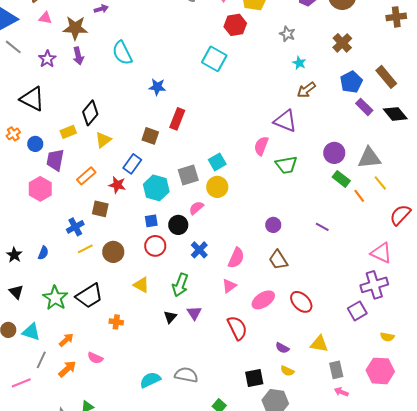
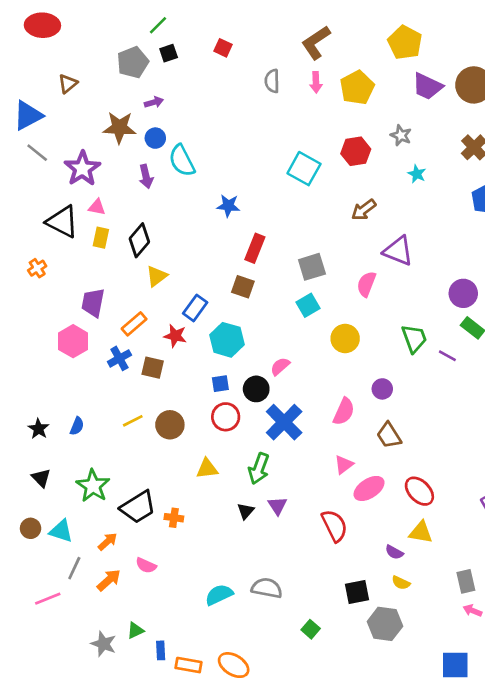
pink triangle: (45, 18) -> (97, 207), moved
red hexagon: (235, 25) -> (356, 151), moved
purple arrow: (78, 56) -> (146, 177), moved
purple star: (47, 59) -> (82, 169), size x1.5
brown arrow: (306, 90) -> (364, 210), moved
yellow rectangle: (68, 132) -> (101, 238), moved, turned -56
brown square: (150, 136) -> (243, 287), moved
blue circle: (35, 144) -> (155, 138), moved
green trapezoid: (286, 165) -> (414, 338), moved, turned -100
gray square: (188, 175) -> (312, 267), moved
yellow circle: (217, 187) -> (345, 338), moved
blue cross: (75, 227) -> (119, 358), moved
purple line: (322, 227) -> (447, 356), moved
blue cross: (199, 250) -> (284, 422), size x1.6
pink semicircle: (236, 258) -> (344, 411), moved
yellow triangle: (141, 285) -> (207, 469), turned -36
pink triangle: (229, 286) -> (344, 465), moved
black trapezoid: (89, 296) -> (138, 507), moved
yellow triangle: (319, 344) -> (421, 532), moved

